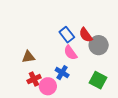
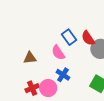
pink semicircle: (70, 53) -> (58, 53), moved
red cross: (34, 79) -> (32, 88), moved

